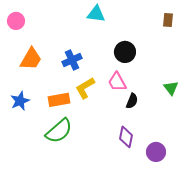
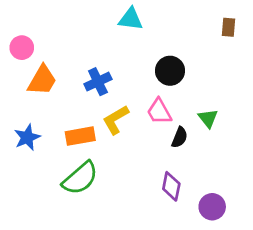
pink circle: (16, 21) -> (22, 48), moved
green triangle: (171, 88) -> (208, 118), moved

